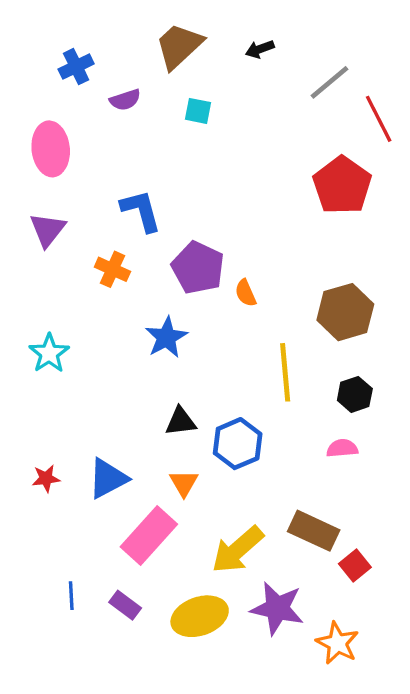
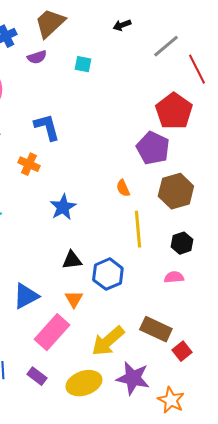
brown trapezoid: (179, 46) -> (50, 23), moved
purple pentagon: (198, 268) -> (153, 148), moved
orange semicircle: (246, 293) -> (123, 188), moved

